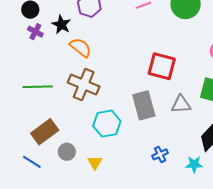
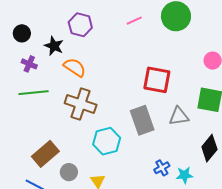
purple cross: (35, 32) -> (29, 64), moved
green line: (38, 87) -> (34, 93), moved
cyan star: (194, 164) -> (184, 175), moved

